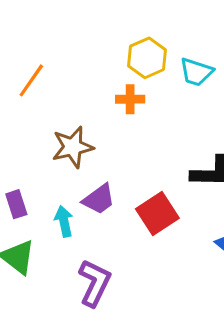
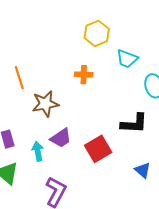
yellow hexagon: (147, 58) -> (97, 33), moved
orange line: (31, 80) -> (19, 78), moved, turned -55

